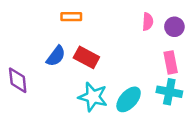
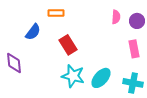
blue semicircle: (56, 56) -> (33, 32), moved
red rectangle: (86, 57) -> (68, 45), turned 30
cyan cross: (169, 92) -> (133, 83), moved

